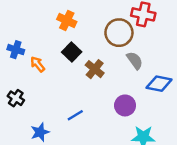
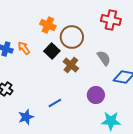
brown circle: (119, 33) -> (72, 37), moved
orange arrow: (38, 64) -> (24, 48), moved

